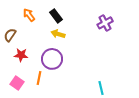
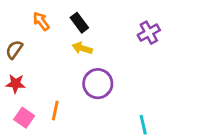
red star: (21, 55) -> (16, 84), moved
purple circle: (52, 59) -> (98, 84), moved

